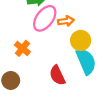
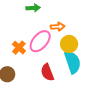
pink ellipse: (45, 18) -> (40, 41), moved

